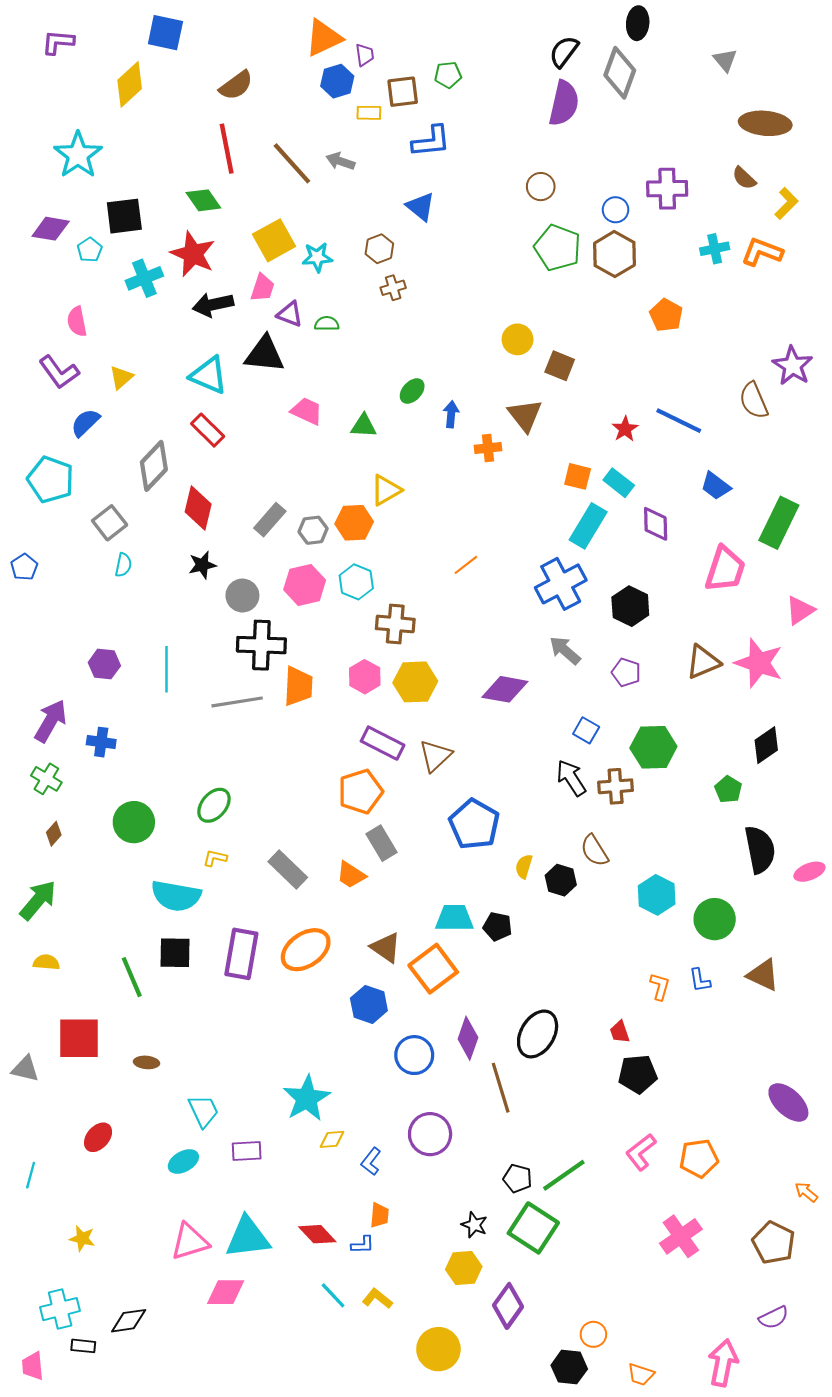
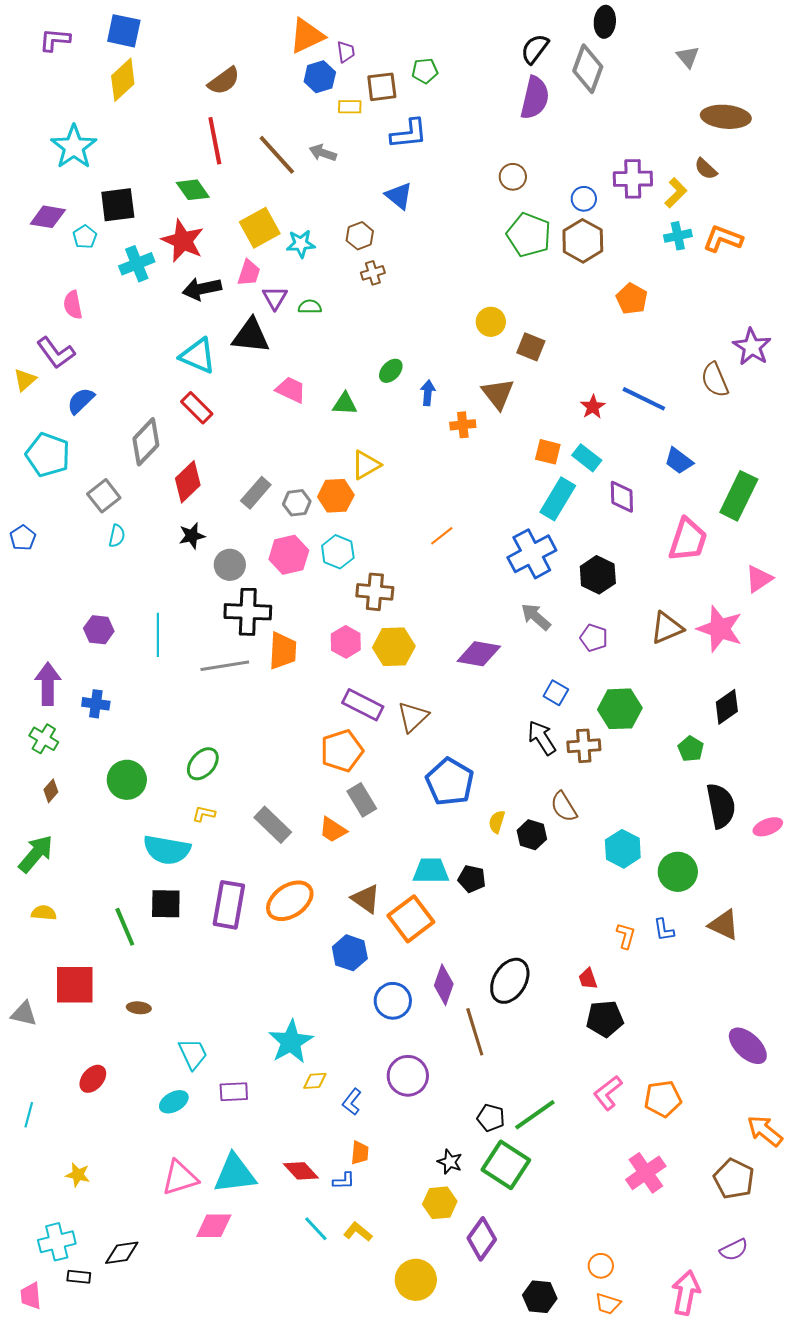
blue square: (165, 33) -> (124, 31), moved
yellow L-shape: (786, 203) -> (676, 193), moved
purple triangle: (290, 314) -> (275, 298), turned 40
yellow triangle: (121, 377) -> (25, 380), moved
red diamond: (198, 508) -> (188, 482), turned 33
purple arrow: (51, 721) -> (48, 684), turned -30
orange arrow: (806, 1192) -> (765, 1131), size x1.6
orange circle: (593, 1334) -> (601, 1266), moved

